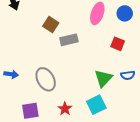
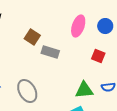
gray rectangle: (69, 40) -> (50, 52), turned 30
green triangle: (103, 78) -> (84, 90), turned 42

